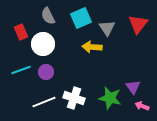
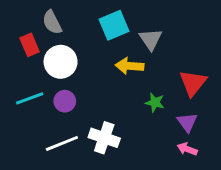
gray semicircle: (48, 16) -> (52, 22), moved
red triangle: (138, 24) -> (193, 83), moved
green star: (110, 98) -> (155, 103), moved, size x0.6
pink arrow: (142, 106) -> (187, 149), moved

